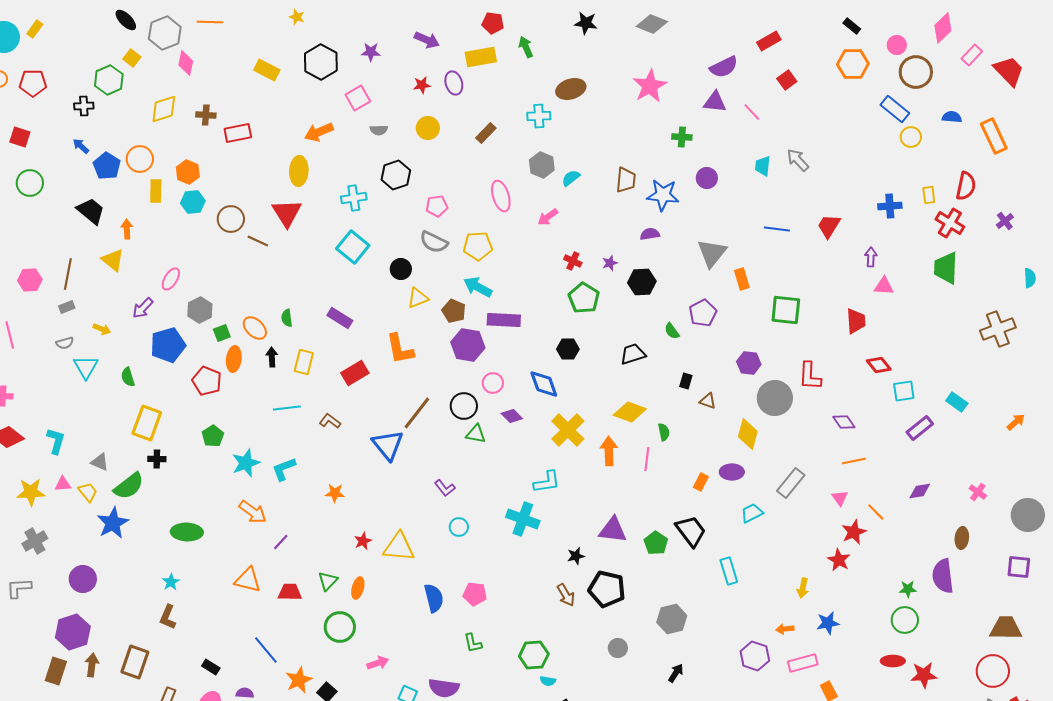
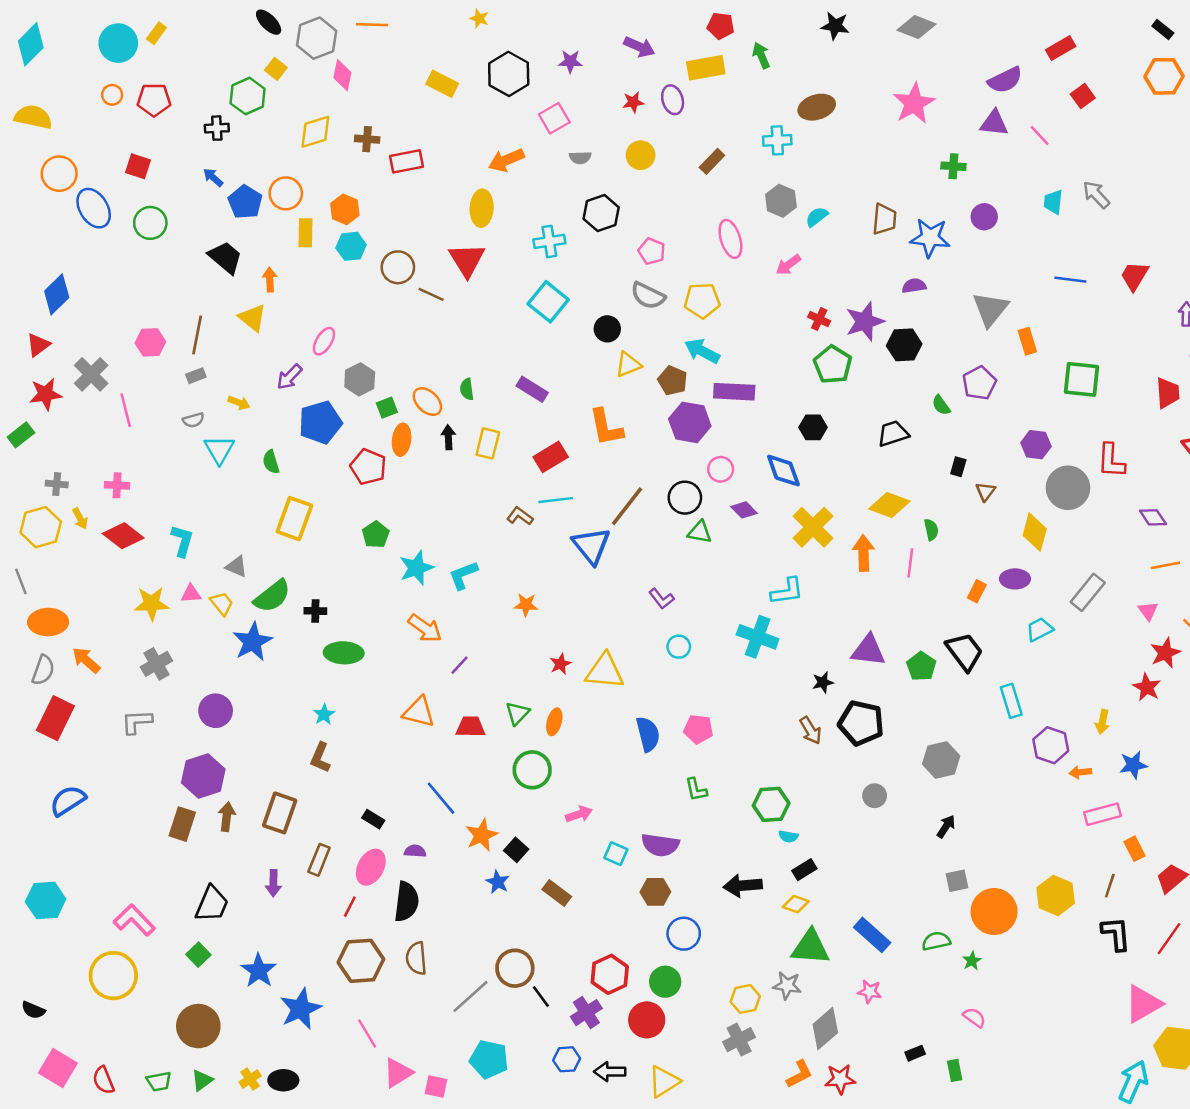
pink pentagon: (437, 206) -> (652, 251), turned 30
purple star: (610, 263) -> (865, 321), size x2.0
brown triangle: (708, 401) -> (985, 491), turned 48
cyan line: (287, 408) -> (556, 500), moved
black cross: (157, 459) -> (315, 611), moved
purple hexagon: (755, 656) -> (1051, 745), moved

